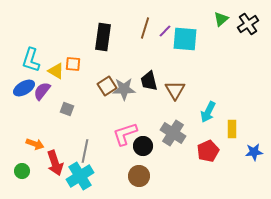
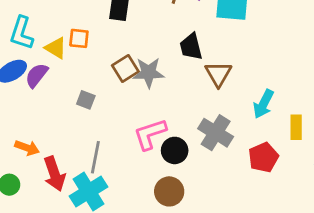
black trapezoid: (149, 81) -> (191, 47), moved
gray square: (67, 109) -> (86, 100), moved

